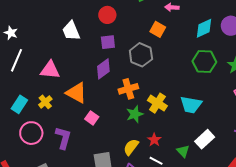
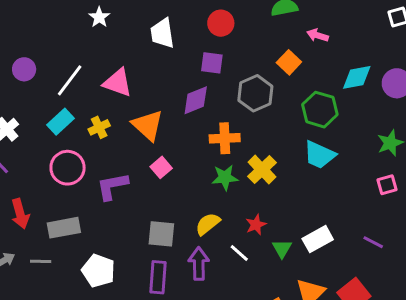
white star: (11, 33) -> (99, 17), moved
white line: (17, 60) -> (70, 80), moved
green hexagon: (204, 62) -> (320, 110), moved
cyan trapezoid: (191, 105) -> (319, 155), moved
purple L-shape: (63, 138) -> (112, 186), turned -130
red star: (154, 140) -> (256, 225), moved

